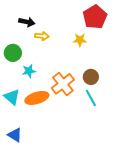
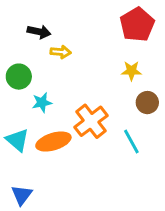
yellow star: (80, 40) -> (131, 71), moved
brown circle: (91, 77) -> (147, 103), moved
blue triangle: (15, 135) -> (22, 195), turned 35

